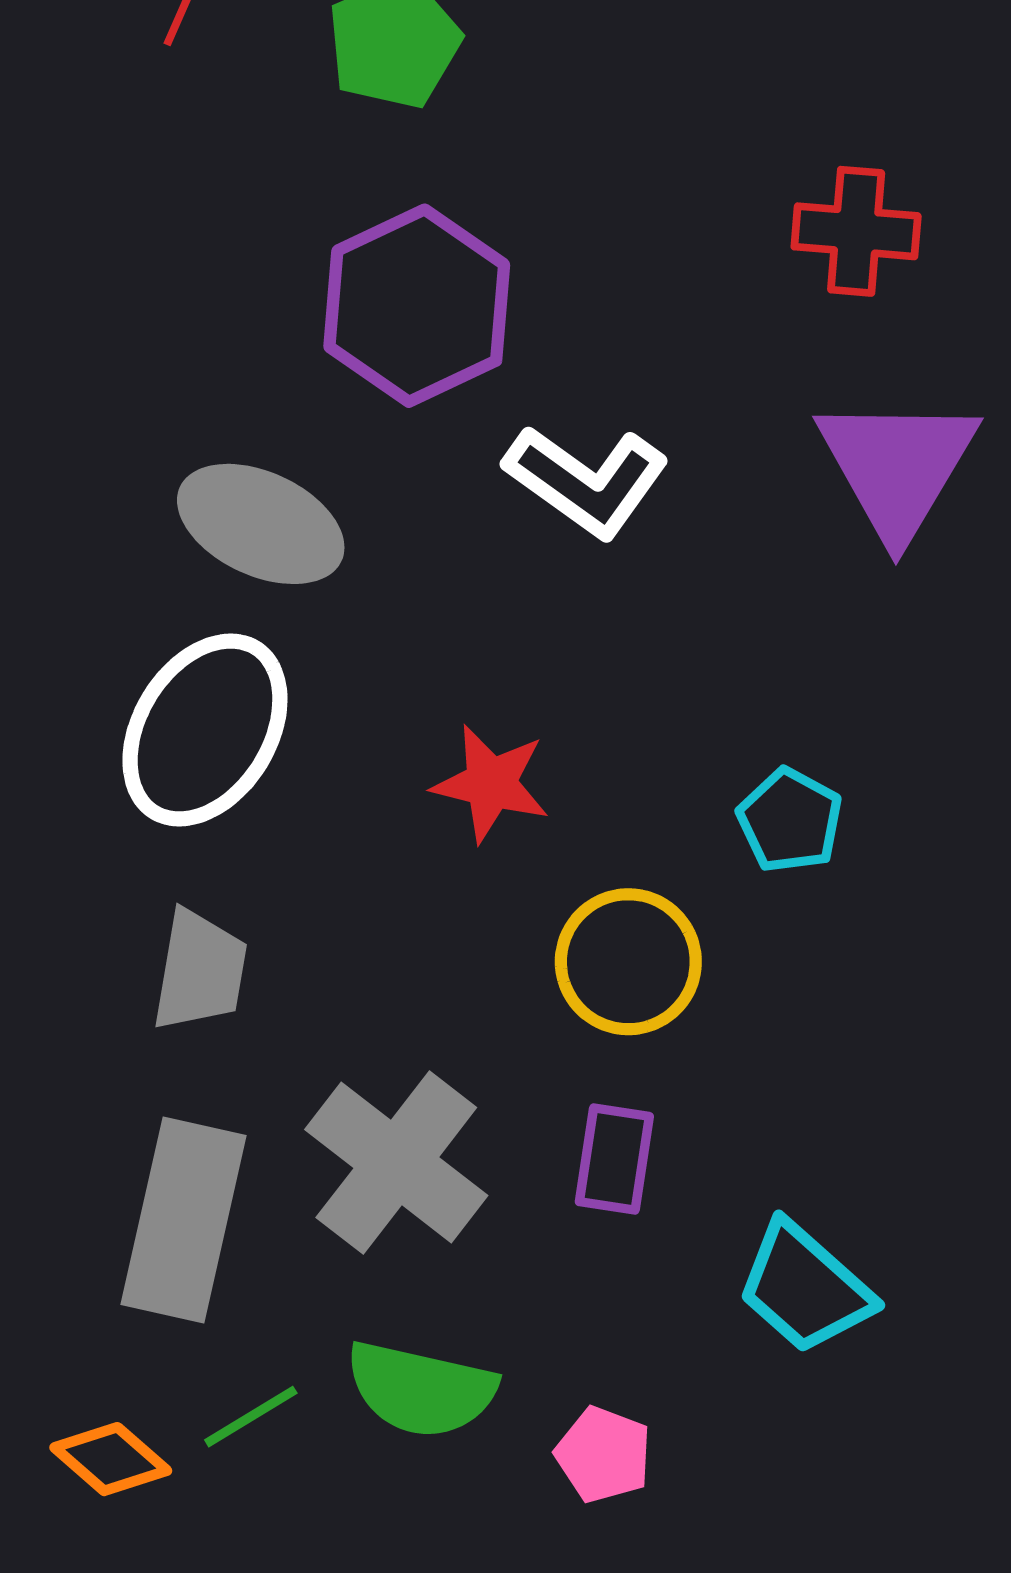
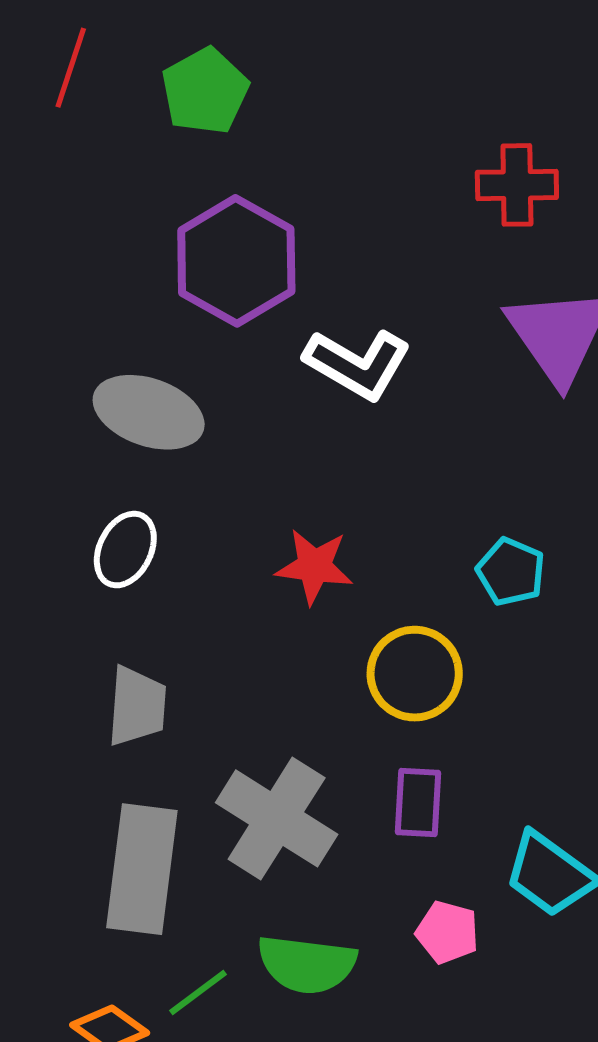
white ellipse: (205, 730) -> (125, 550), size x0.6
pink pentagon: (604, 1455) -> (447, 932), moved

